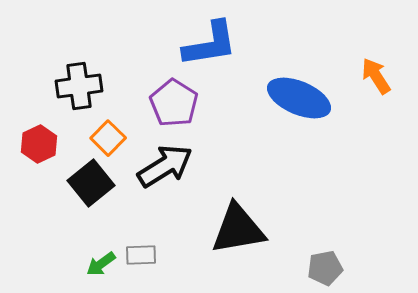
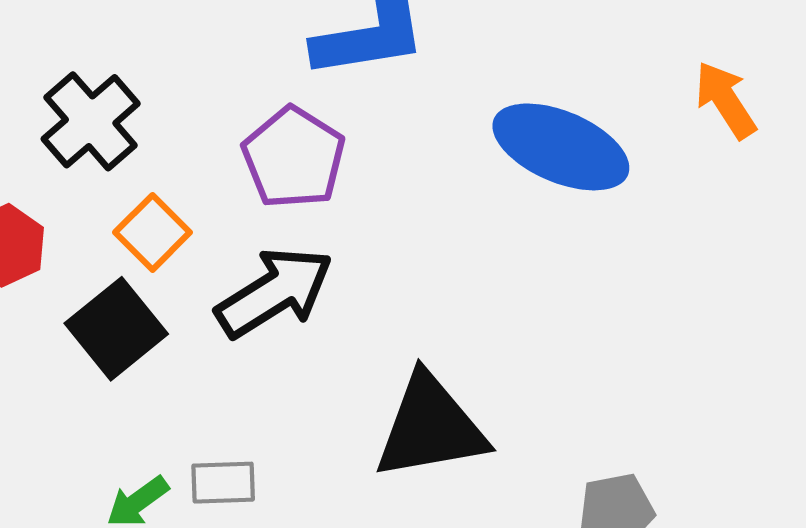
black cross: (79, 86) -> (91, 121), turned -33

